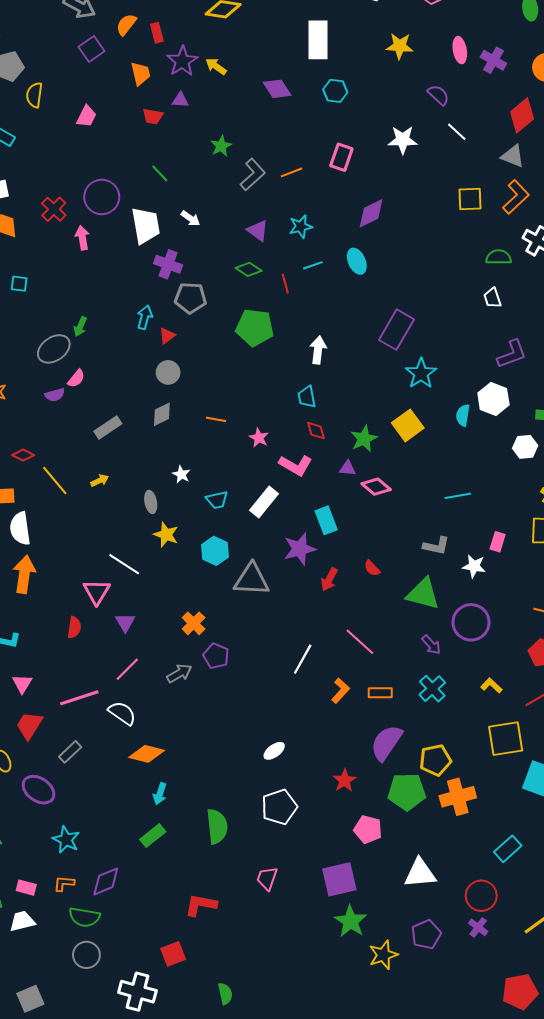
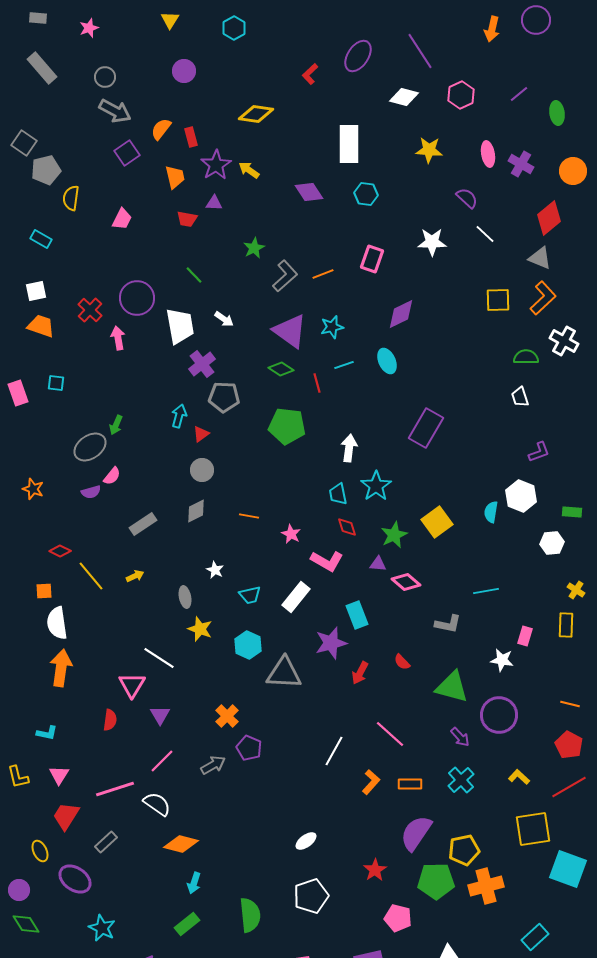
purple triangle: (258, 231) -> (290, 331), size x1.6
purple cross: (168, 264) -> (202, 364), turned 32
purple L-shape: (512, 354) -> (539, 452), size x0.7
cyan star: (421, 373) -> (376, 486), moved
gray L-shape: (436, 546) -> (448, 624), moved

